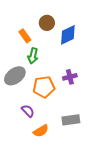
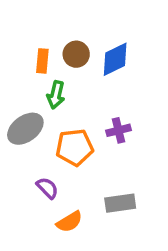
brown circle: (47, 23) -> (76, 54), moved
orange rectangle: (25, 36) -> (42, 61), turned 40

